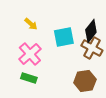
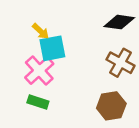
black diamond: (91, 31) -> (119, 22), moved, turned 60
cyan square: (64, 37) -> (52, 48), moved

